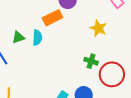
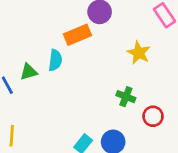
green triangle: (18, 37) -> (29, 72), moved
red circle: (112, 74) -> (153, 116), size x0.6

